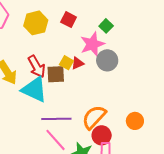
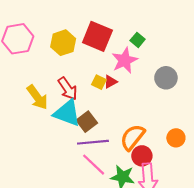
red square: (69, 20) -> (97, 36), size x1.8
gray circle: (107, 60) -> (166, 78), moved
brown square: (56, 74) -> (87, 122), moved, turned -30

